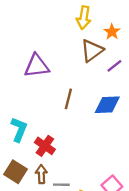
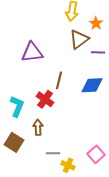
purple line: (114, 66) -> (98, 52), turned 40
red cross: (45, 146) -> (45, 99), moved
brown arrow: (41, 174) -> (38, 127), moved

